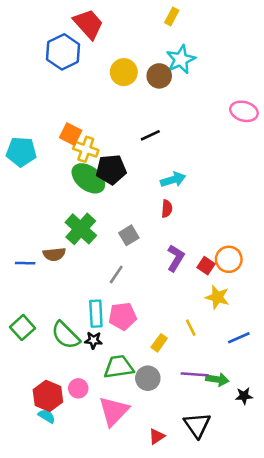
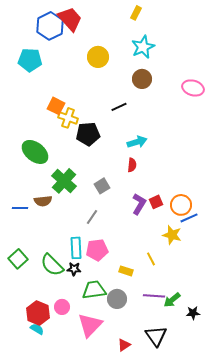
blue hexagon: (63, 52) -> (50, 26), moved
brown circle: (159, 76) -> (142, 79), moved
cyan pentagon: (21, 152) -> (30, 60), moved
green ellipse: (88, 178) -> (35, 152), moved
red square: (206, 266) -> (156, 202), moved, turned 32
blue line: (239, 338) -> (189, 218), moved
yellow rectangle: (159, 343) -> (126, 271), turned 72
green arrow: (217, 379) -> (172, 300), turned 132

